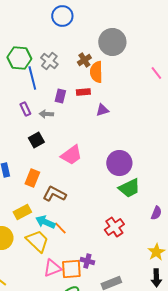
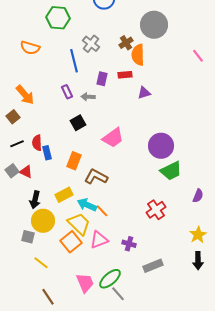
green hexagon: (19, 58) -> (58, 18), moved
pink triangle: (52, 268) -> (99, 240), moved
orange square: (71, 269) -> (71, 242), moved, turned -35

